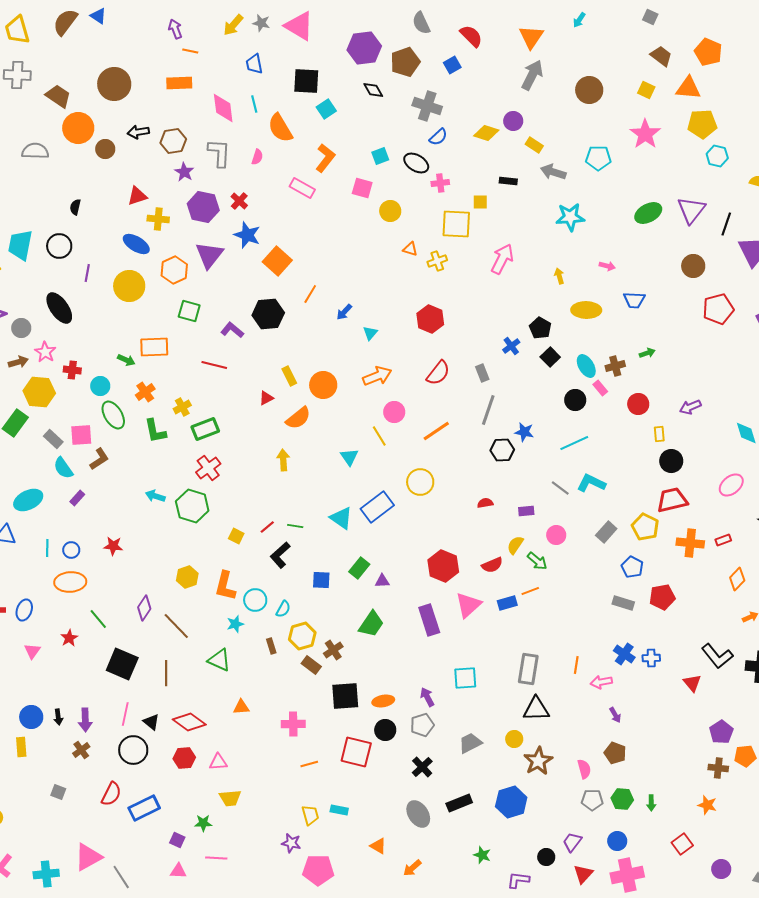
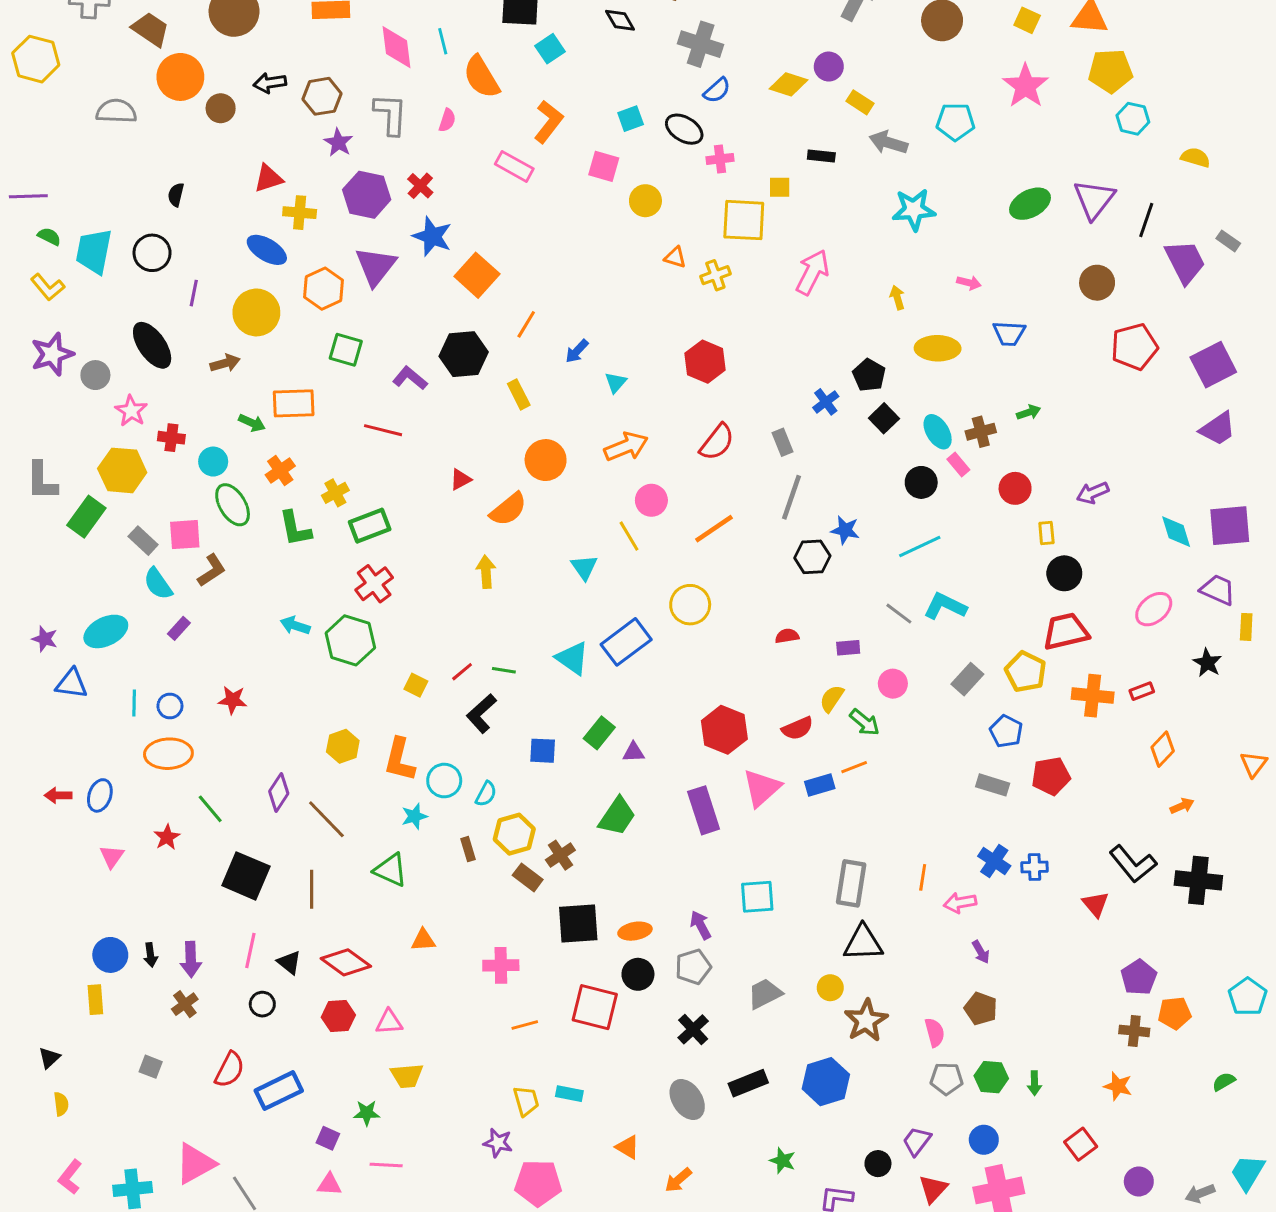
brown arrow: (18, 362) -> (225, 363), moved
yellow rectangle: (289, 376) -> (519, 394), moved
black circle: (133, 750) -> (262, 1004), size x0.6

